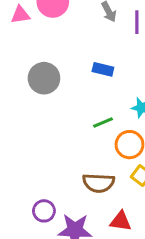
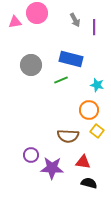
blue rectangle: (103, 69) -> (71, 59), size x1.6
green line: (103, 122) -> (61, 80), moved

